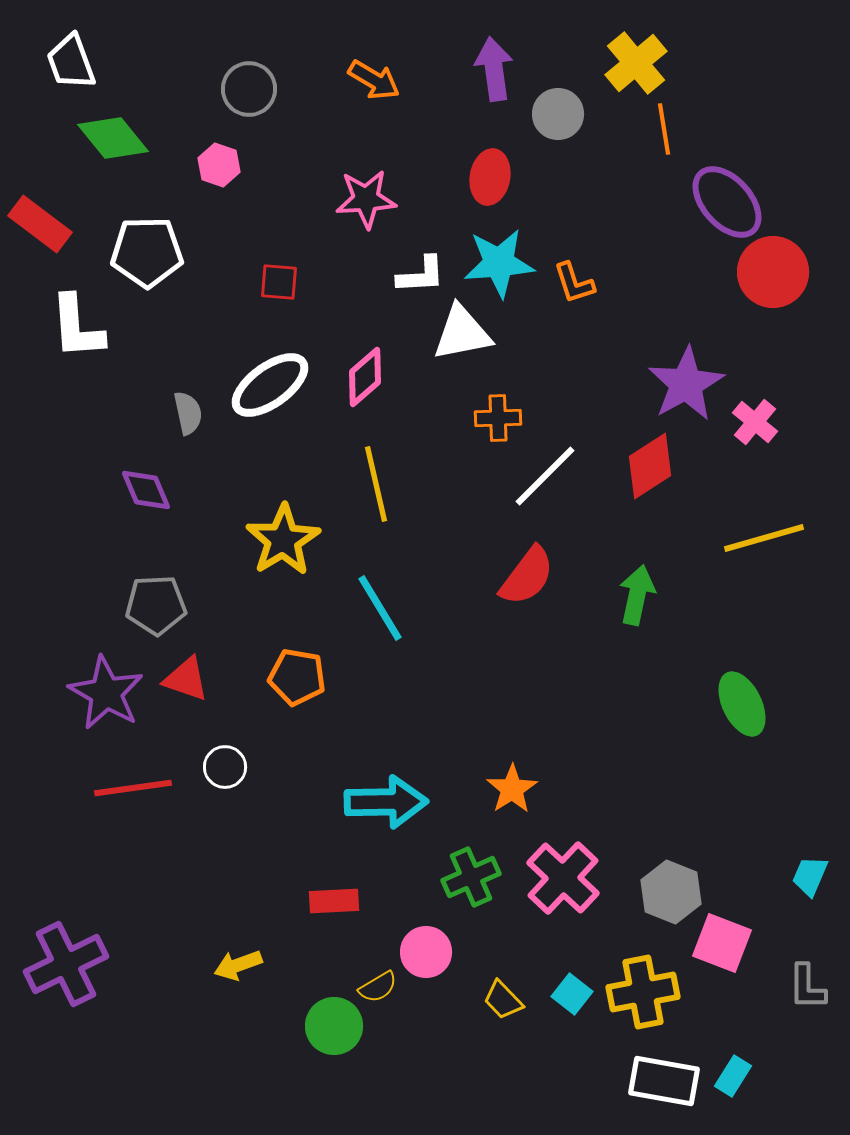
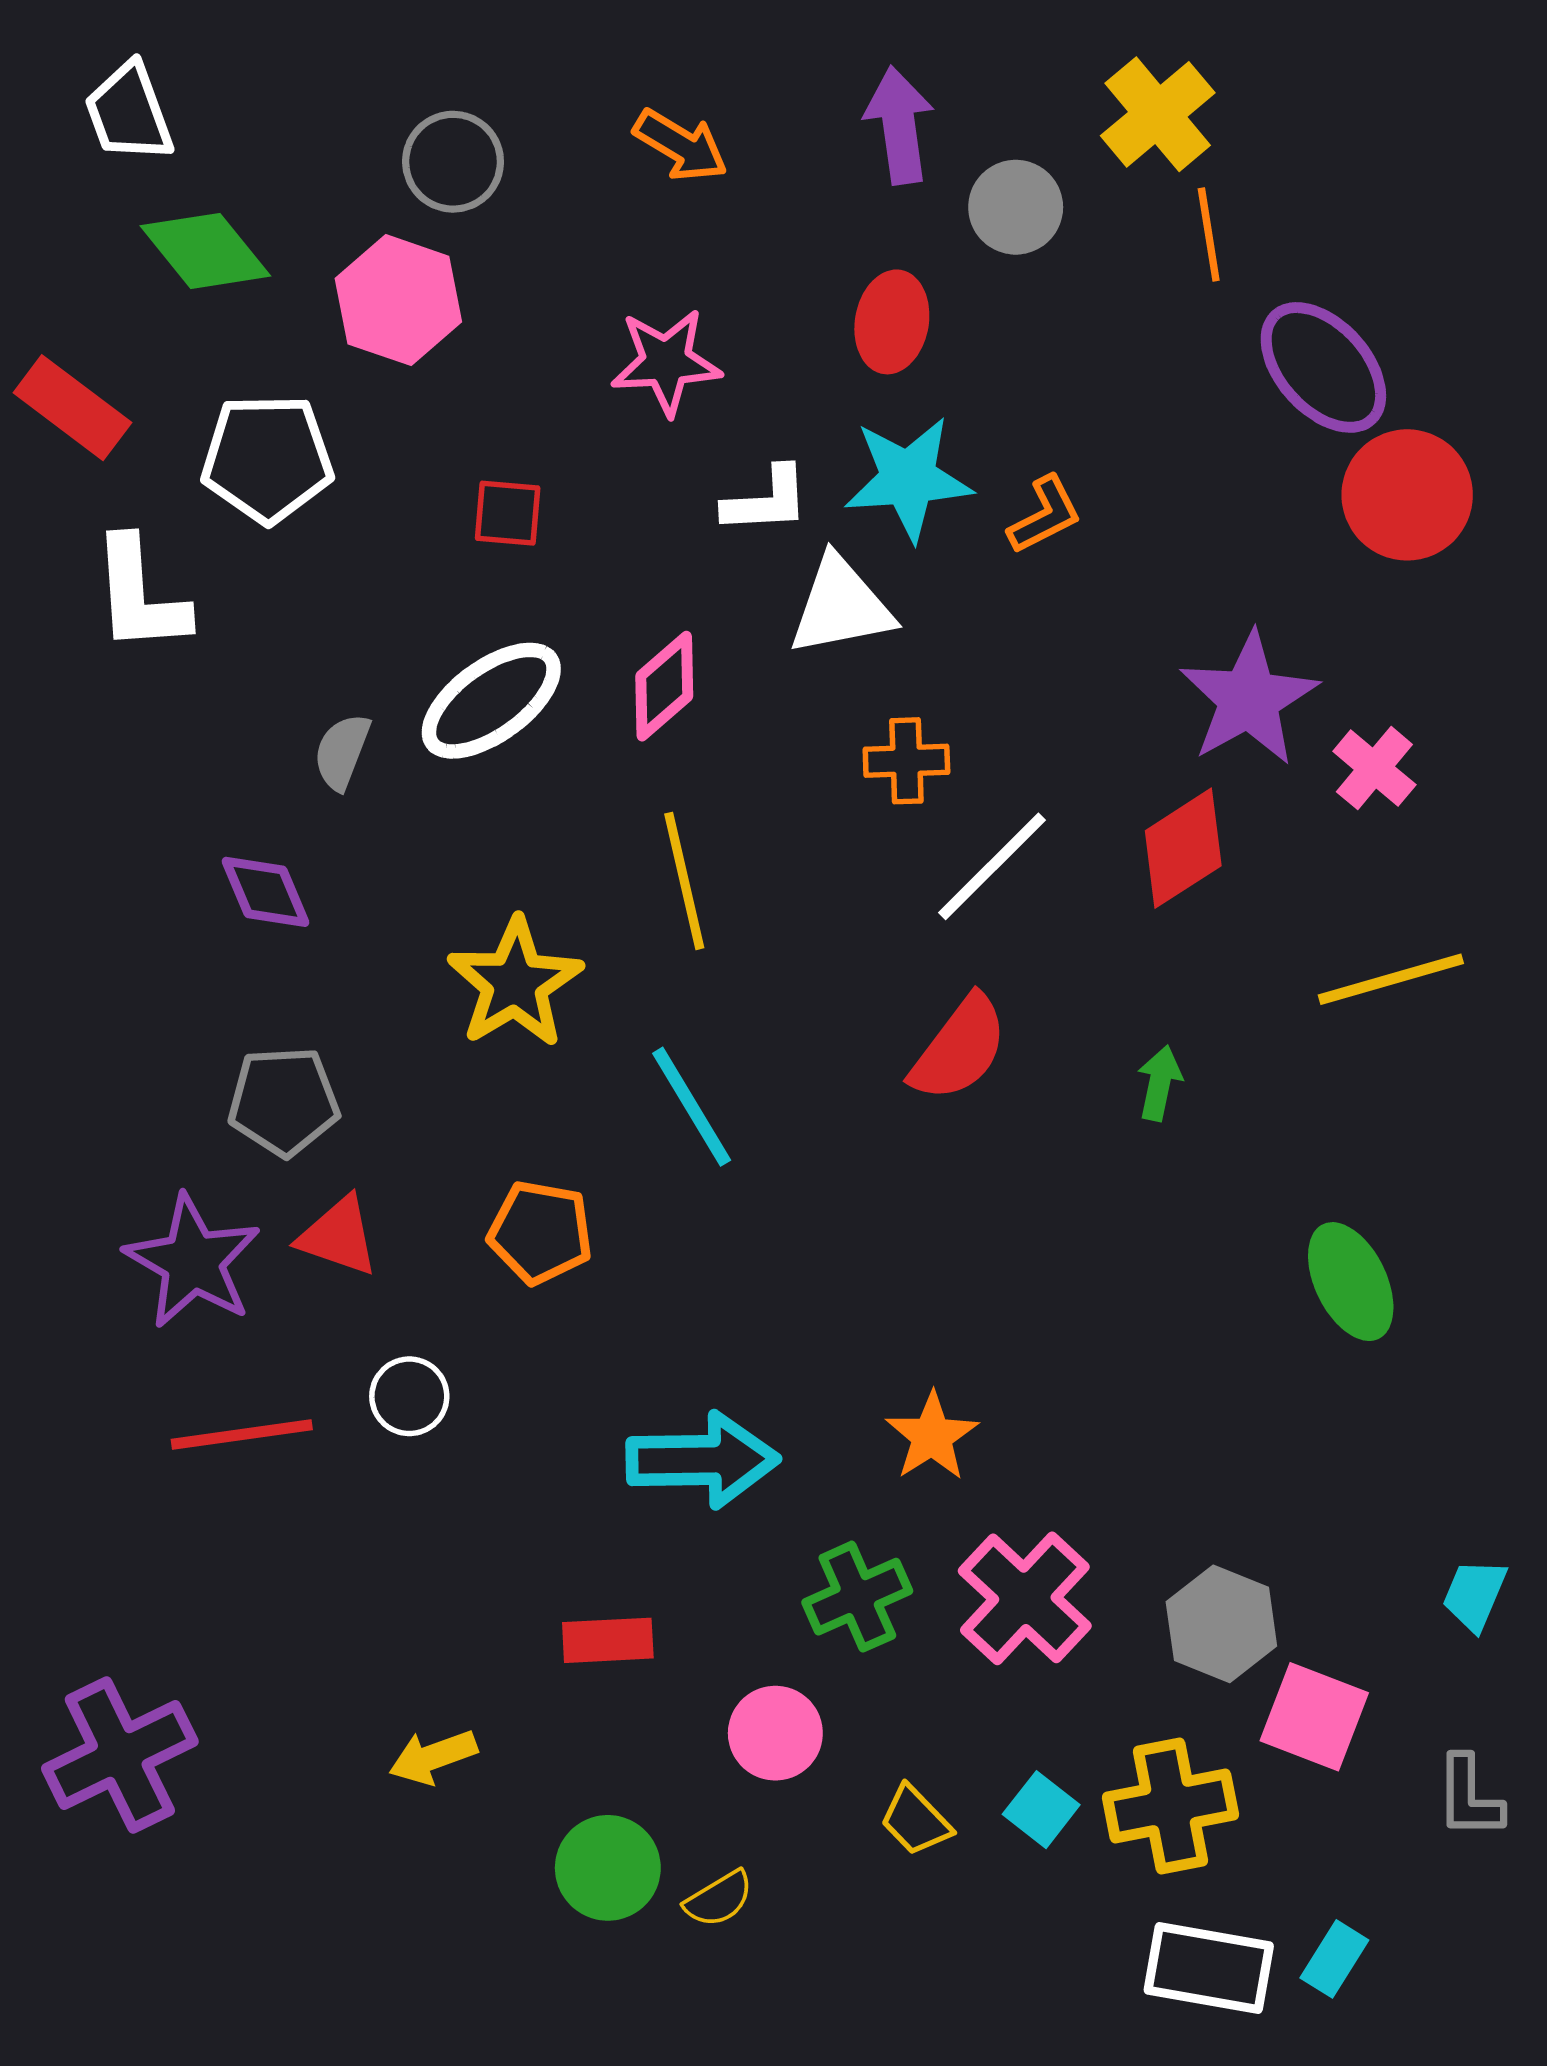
pink hexagon: (219, 165) -> (398, 300), size x1.6
orange L-shape: (574, 283) -> (1045, 515), turned -99
gray semicircle: (188, 413) -> (342, 752), turned -147
green arrow: (637, 595) -> (1160, 1083), size x0.7
yellow semicircle: (378, 987) -> (719, 1899), moved

